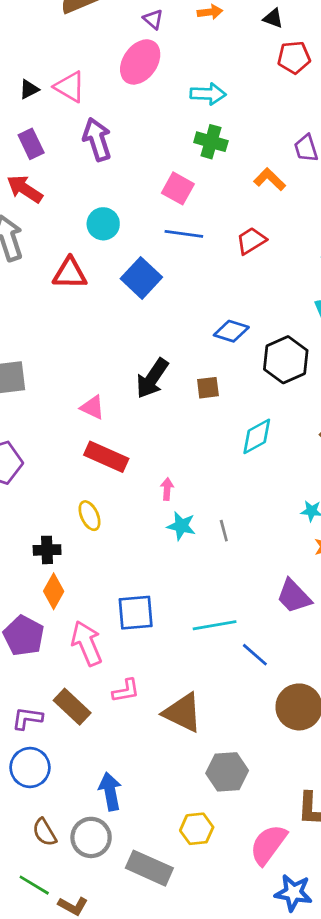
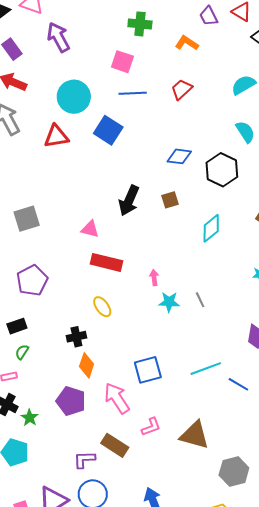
cyan circle: (103, 224) -> (74, 97), size x1.4

